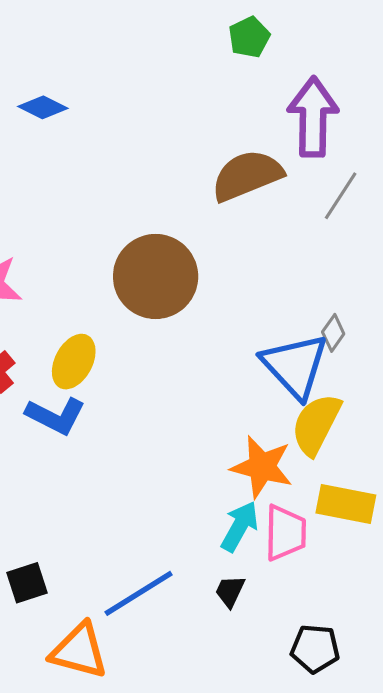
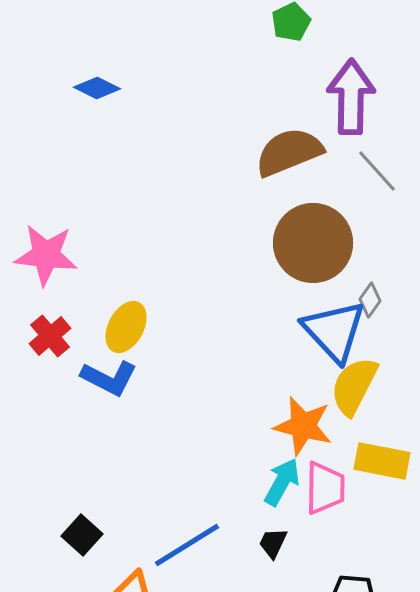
gray line: (341, 196) -> (377, 171), turned -75
brown circle: (156, 276) -> (313, 243), moved
black square: (27, 583) -> (82, 535), turned -30

